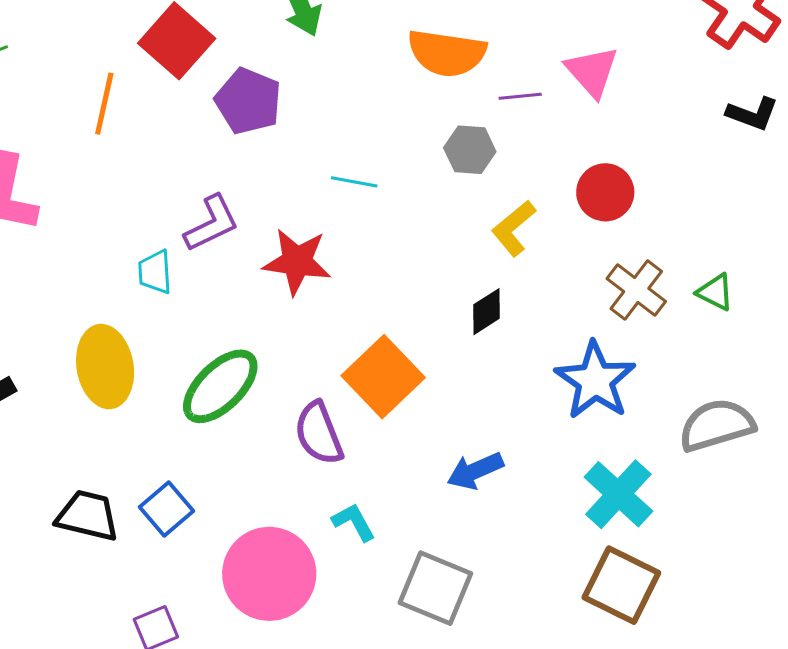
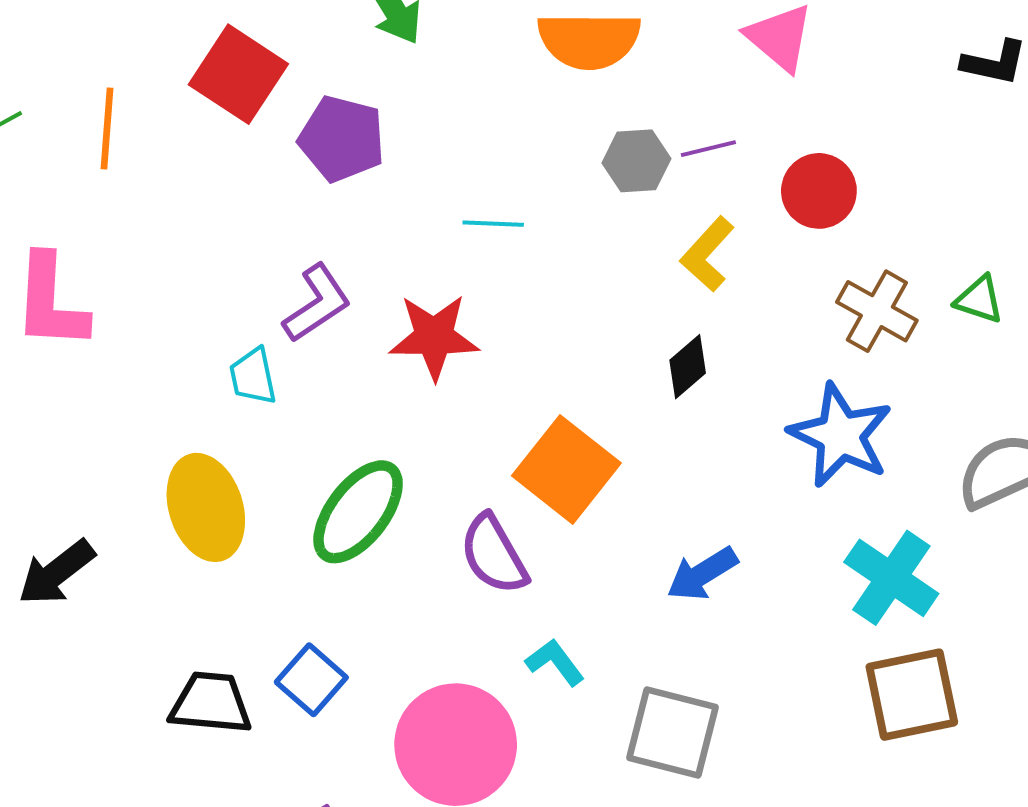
purple line: (520, 96) -> (708, 149), moved
orange line: (104, 104) -> (107, 129), moved
brown square: (621, 585) -> (912, 695), turned -30

